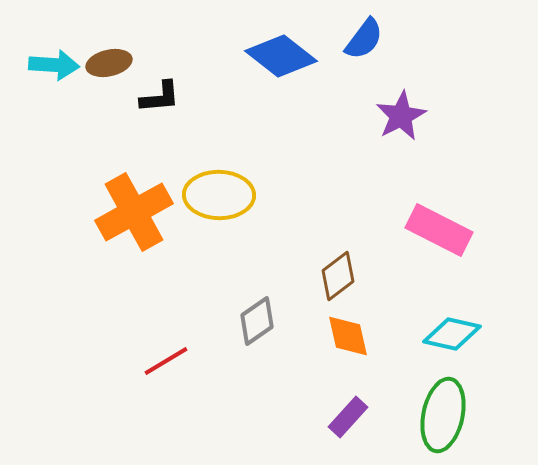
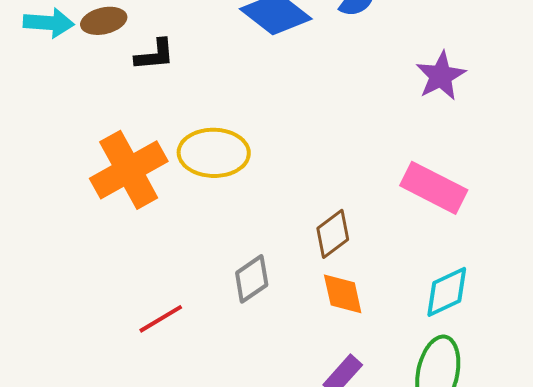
purple star: (401, 116) -> (441, 76), moved
cyan diamond: (452, 334) -> (447, 292), turned -38

